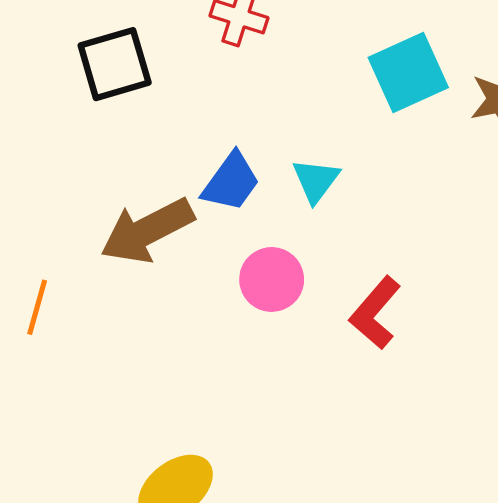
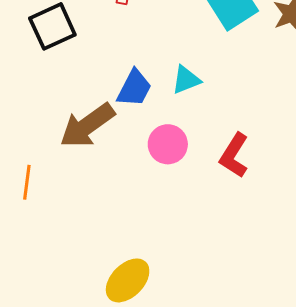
cyan triangle: (316, 180) -> (186, 80), turned 40

